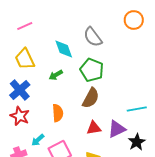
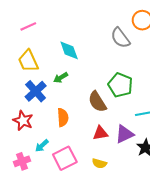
gray semicircle: (93, 37) -> (120, 38), moved
green pentagon: (92, 70) -> (120, 85), moved
blue cross: (20, 90) -> (36, 91), moved
brown semicircle: (91, 98) -> (97, 102), turned 120

